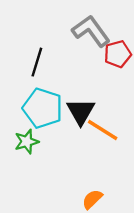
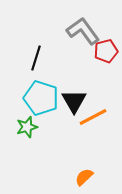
orange line: (103, 130) -> (93, 117), turned -60

